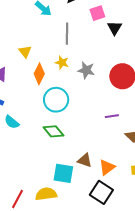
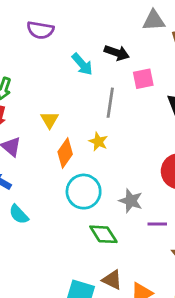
pink square: (97, 13) -> (143, 79), moved
gray star: (86, 70) -> (131, 201), moved
green diamond: (53, 131) -> (103, 234), moved

